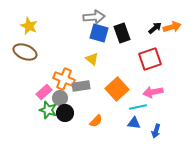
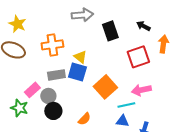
orange arrow: (172, 27) -> (163, 44), moved, turned -66
black arrow: (155, 28) -> (143, 26), turned -112
blue square: (99, 33) -> (77, 72), moved
orange cross: (64, 79) -> (52, 45), moved, turned -30
gray rectangle: (81, 86) -> (56, 75), moved
green star: (48, 110) -> (19, 108), moved

